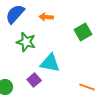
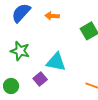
green star: (26, 42) -> (20, 51), moved

